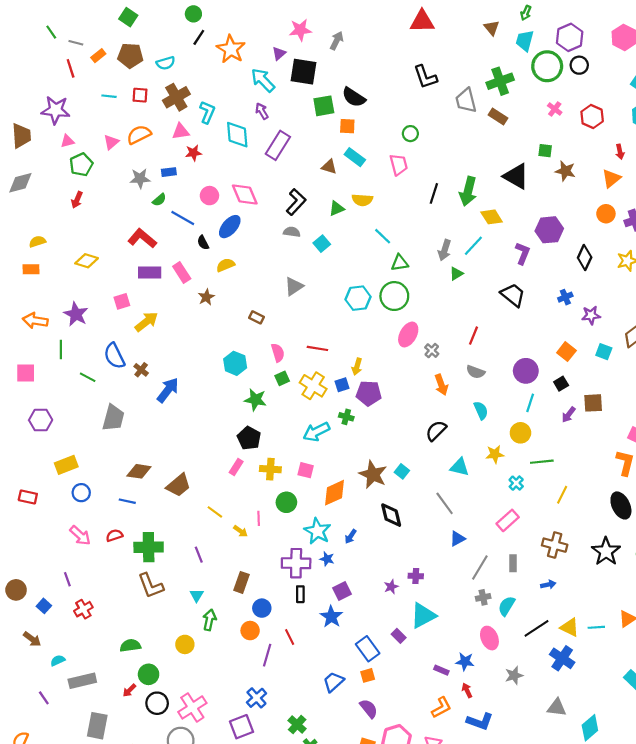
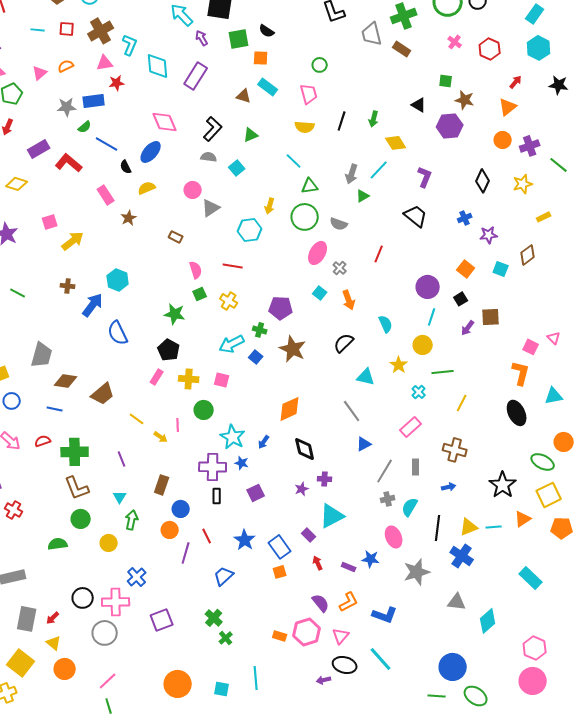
black semicircle: (354, 97) -> (267, 31), size x0.7
purple arrow: (262, 111) -> (202, 38), moved
orange semicircle: (139, 135) -> (66, 66), size x0.7
red arrow: (620, 152) -> (516, 82), turned -128
blue rectangle: (169, 172) -> (94, 101), size x1.5
black triangle: (516, 176) -> (419, 105), size x0.6
green arrow: (468, 191) -> (374, 119), size x0.6
pink circle: (209, 196) -> (193, 190), moved
yellow semicircle: (362, 200) -> (305, 127), moved
purple hexagon: (549, 230) -> (450, 126), moved
purple rectangle: (150, 273) -> (39, 149), moved, turned -30
cyan hexagon: (358, 298) -> (250, 230), moved
blue semicircle: (114, 356) -> (118, 333), moved
cyan hexagon: (235, 363) -> (118, 280), moved
yellow arrow: (357, 367) -> (270, 206), moved
brown cross: (141, 370) -> (68, 286), turned -32
gray semicircle: (476, 372) -> (339, 224), moved
blue square: (342, 385) -> (256, 357), moved, turned -32
yellow cross: (313, 386) -> (229, 301), size x0.7
gray trapezoid: (113, 418) -> (42, 355), moved
yellow star: (495, 454) -> (399, 365), turned -30
cyan square: (402, 471) -> (320, 293), moved
brown star: (373, 474) -> (293, 349), moved
orange diamond: (335, 493) -> (290, 409), moved
black diamond: (391, 515) -> (305, 449), moved
black star: (606, 551) -> (503, 485), moved
red cross: (83, 609) -> (14, 510), turned -30
blue star: (331, 617) -> (245, 540), moved
yellow triangle: (570, 627) -> (469, 527), turned -48
black line: (536, 628) -> (438, 528), turned -50
green circle: (149, 674) -> (81, 519), moved
gray star: (514, 675) -> (417, 572), size x1.5
blue trapezoid: (333, 682) -> (224, 576), moved
red arrow: (129, 690) -> (53, 618), moved
red arrow: (467, 690) -> (318, 563), moved
blue cross: (256, 698) -> (137, 577), moved
pink cross: (192, 707) -> (116, 602), turned 32
purple semicircle: (369, 709) -> (321, 603), moved

